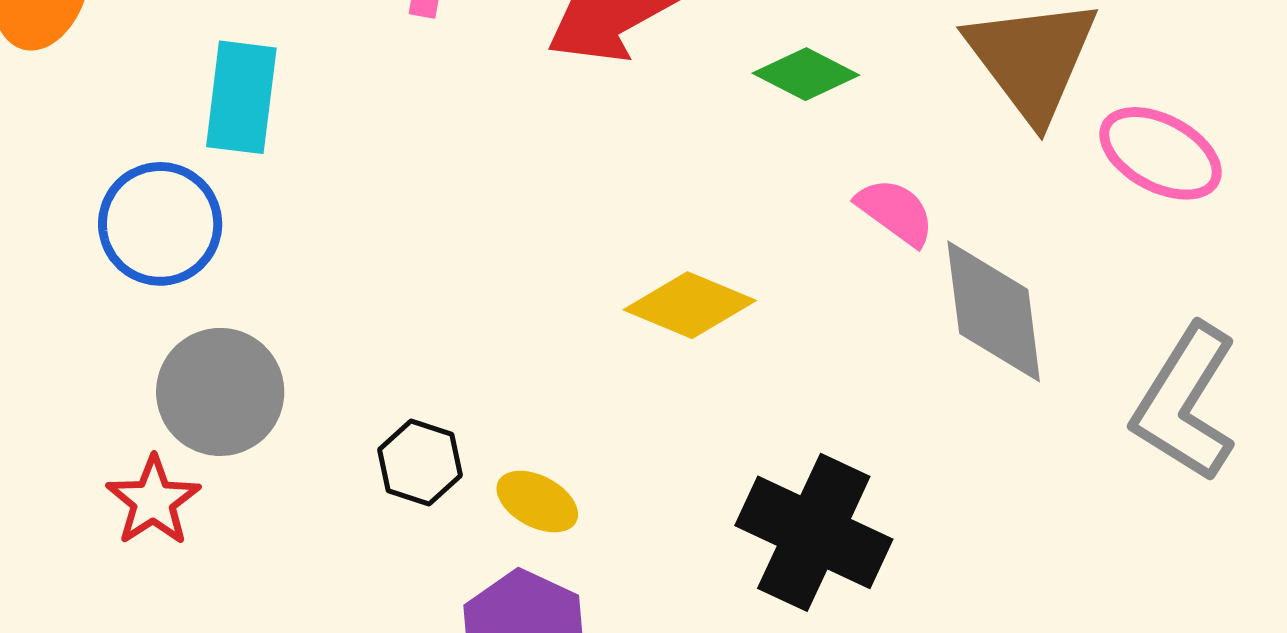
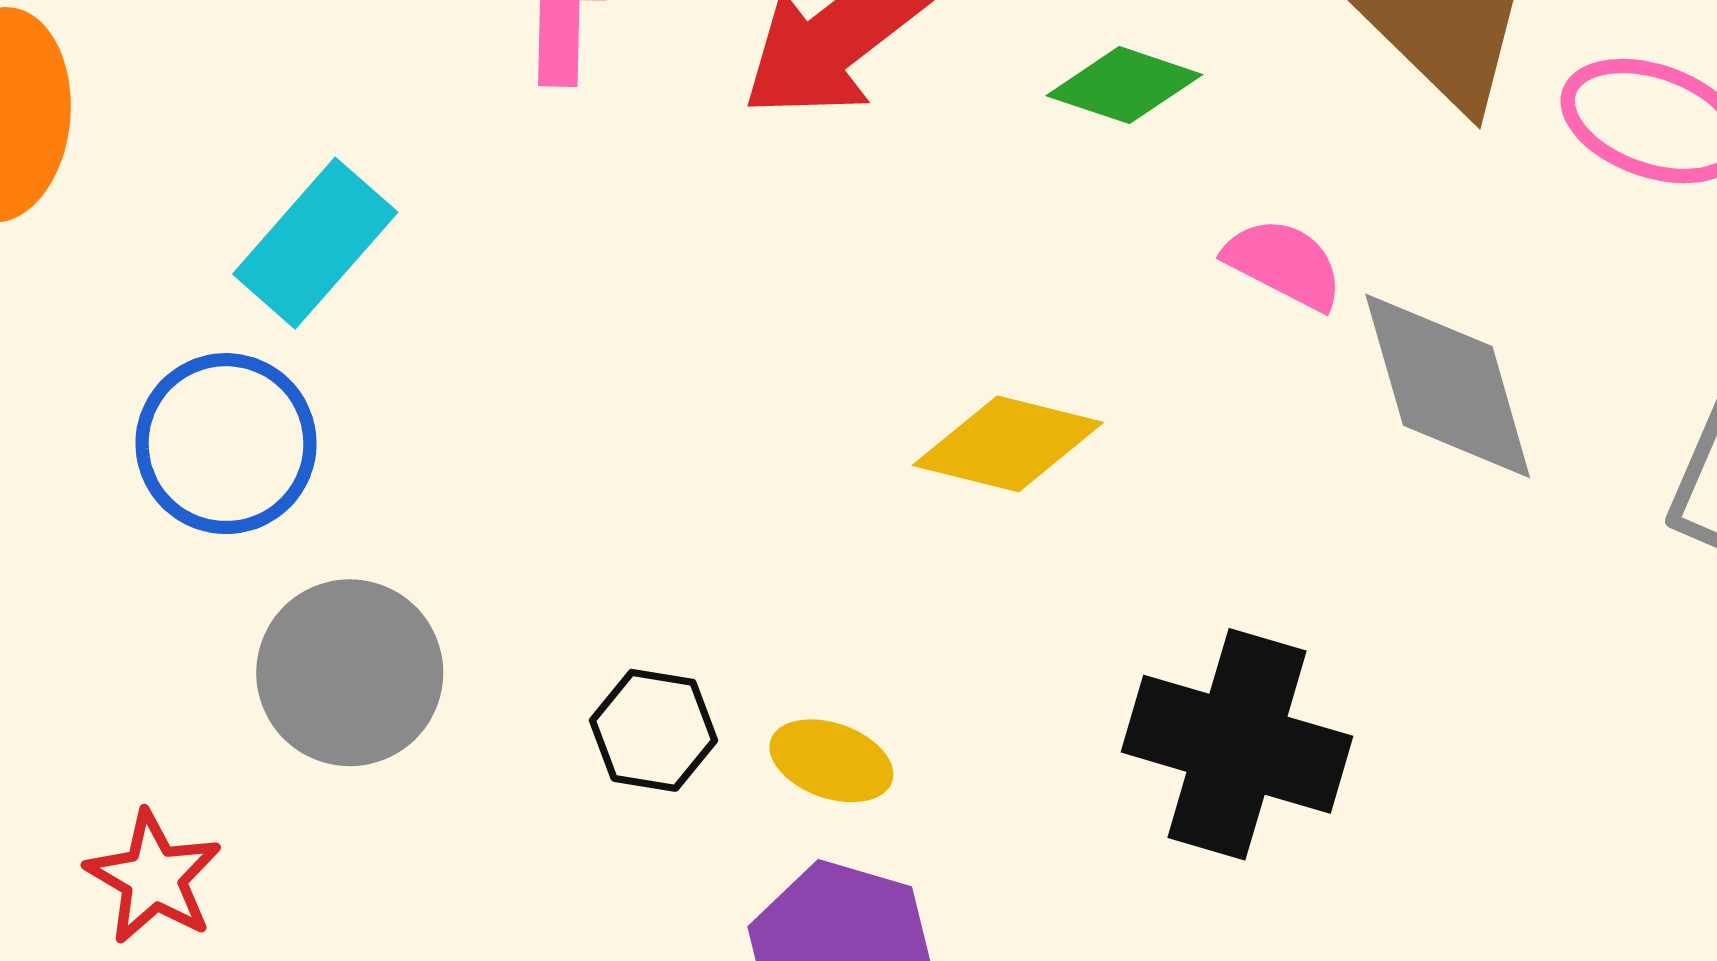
cyan rectangle: (241, 97) -> (315, 243), turned 43
red star: (153, 501) -> (154, 877), moved

